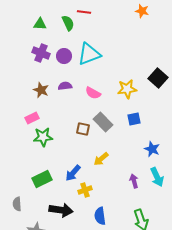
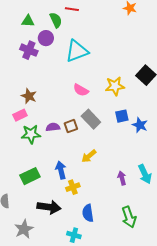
purple circle: (64, 56) -> (46, 38), moved
purple semicircle: (65, 86) -> (53, 127), moved
brown star: (41, 90) -> (29, 96), moved
brown square: (83, 129) -> (71, 126), turned -32
blue star: (152, 149) -> (140, 125), moved
blue arrow: (73, 173) -> (61, 170), turned 126

